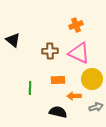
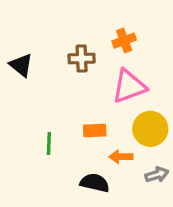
brown cross: (50, 51) -> (82, 59), moved
pink triangle: (79, 53) -> (129, 86), turned -45

